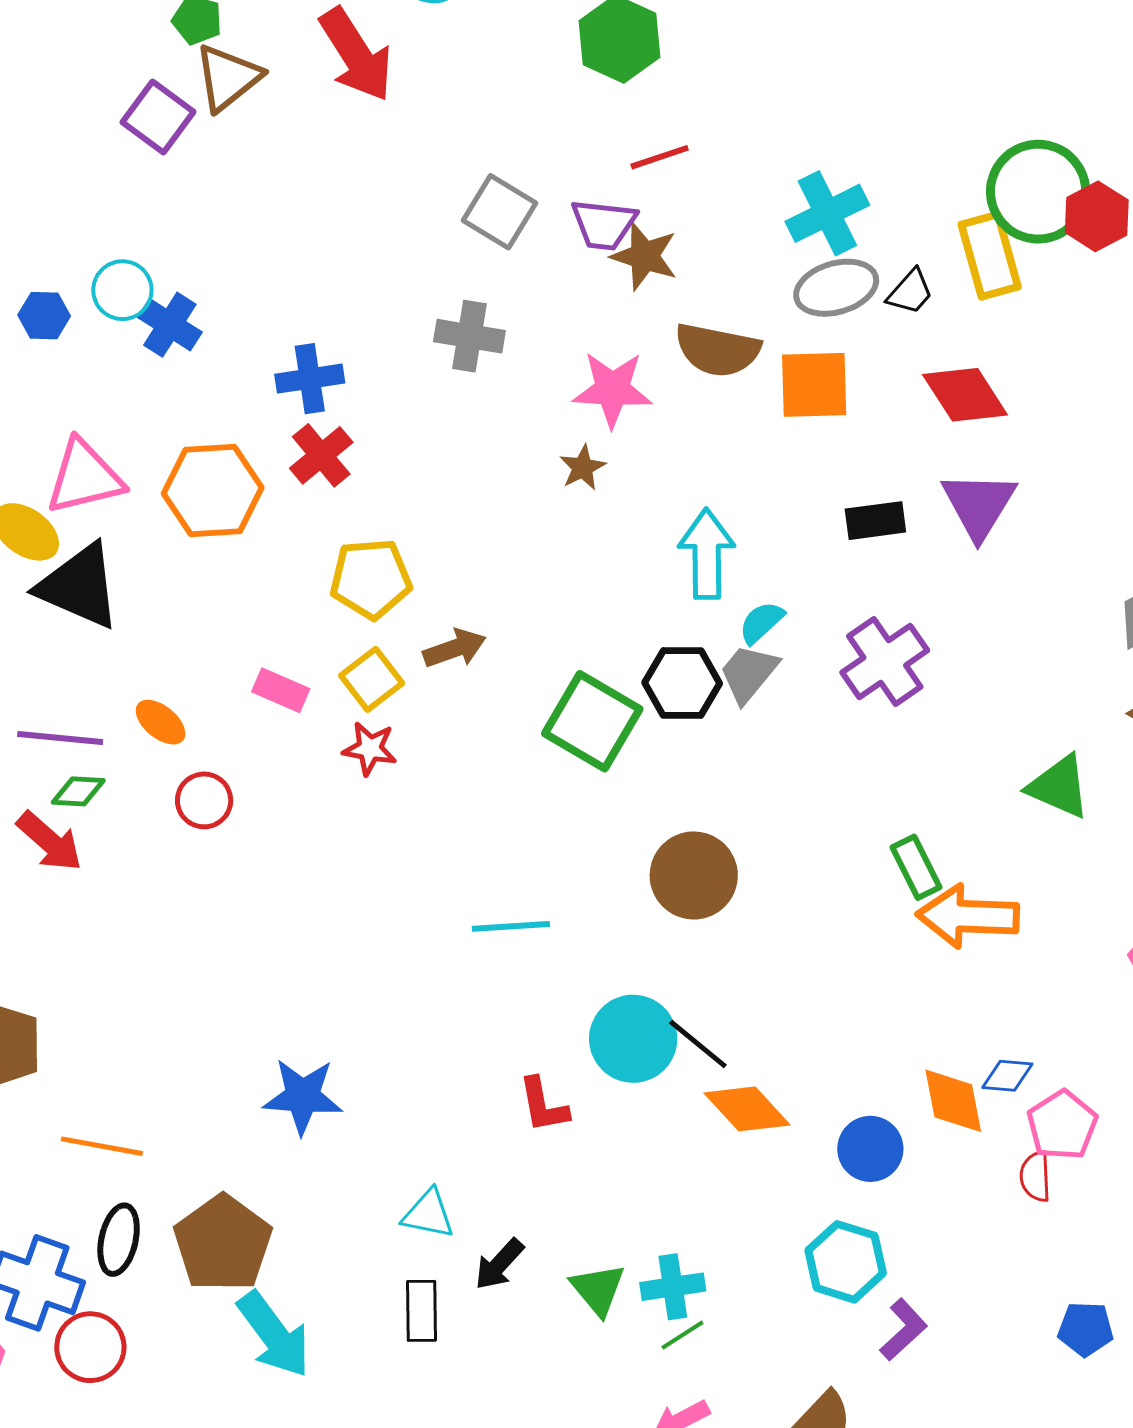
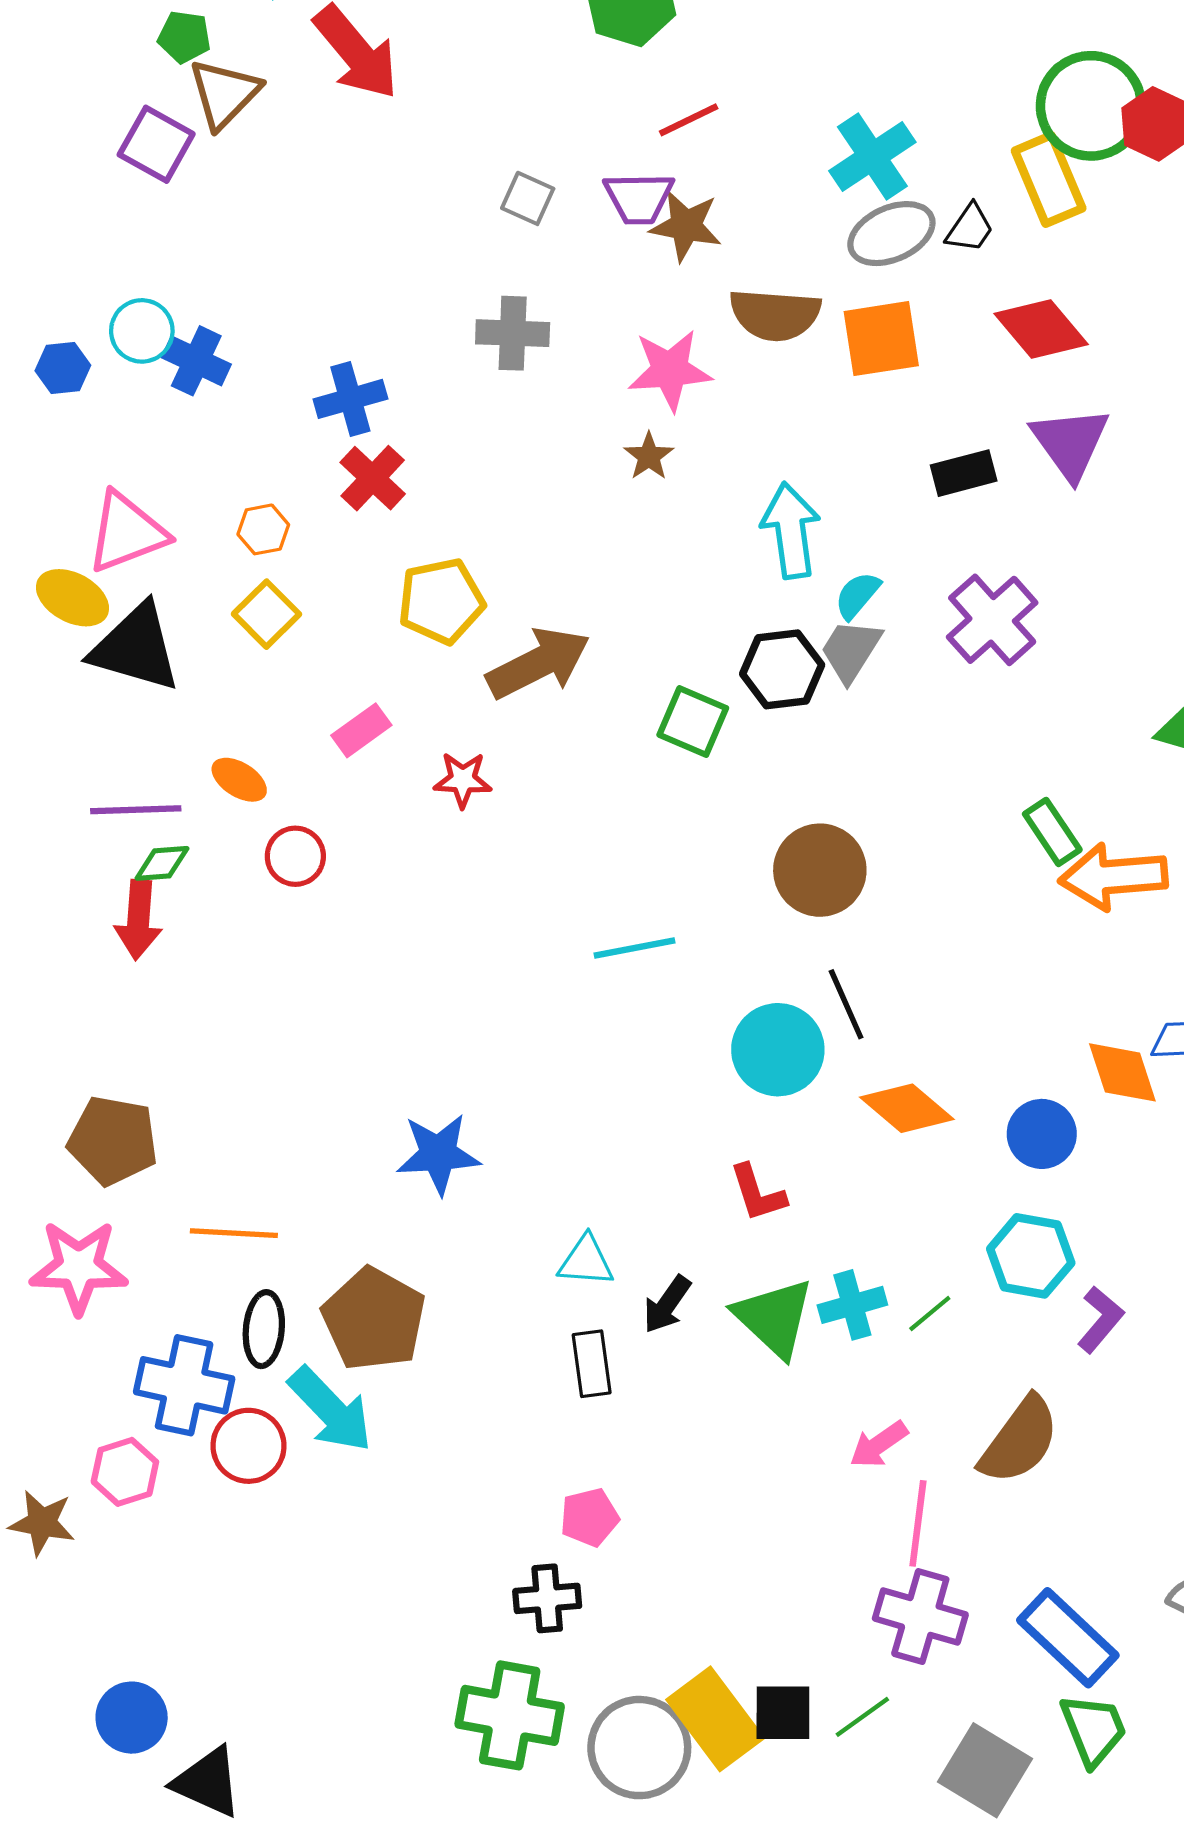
gray square: (500, 212) -> (528, 198), size x0.7
orange hexagon: (213, 490) -> (263, 529), size x0.5
brown arrow: (455, 648) -> (538, 663), size x1.6
yellow square: (372, 679) -> (267, 614), moved
pink rectangle: (281, 690) -> (361, 730), turned -52
green square: (592, 721) -> (693, 721), size x0.7
red arrow: (50, 841) -> (138, 920), turned 60
black line: (698, 1044) -> (846, 1004), moved, turned 34
red L-shape: (543, 1105) -> (758, 1193), moved
green triangle: (598, 1289) -> (774, 1318), size x1.4
cyan arrow: (274, 1335) -> (331, 1410), moved
green line: (682, 1335) -> (930, 1313), moved

